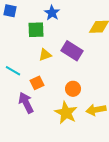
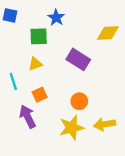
yellow triangle: (45, 55) -> (35, 64), moved
cyan line: (13, 71) -> (13, 81), turned 42
yellow star: (66, 113) -> (72, 128), turned 30

